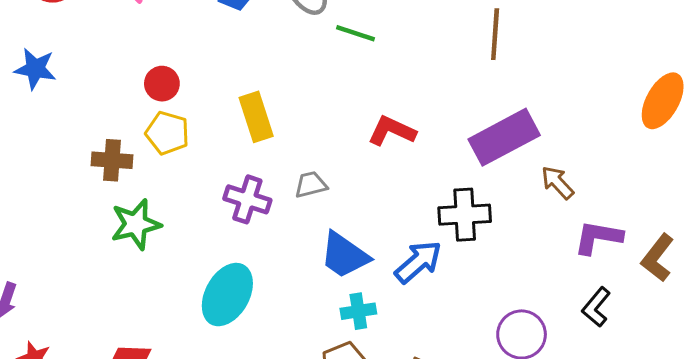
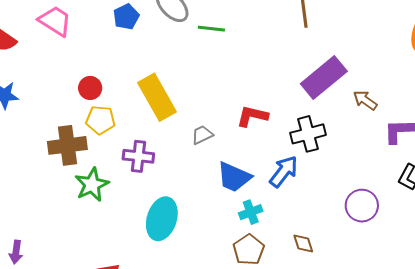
yellow rectangle: (256, 117) -> (157, 97), size x1.4
red L-shape: (392, 131) -> (252, 116), moved
brown cross: (112, 160) -> (67, 145), size x1.4
purple cross: (247, 199) -> (138, 156), moved

